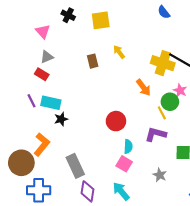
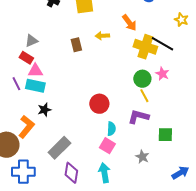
pink triangle: (43, 32) -> (35, 71), moved, turned -49
yellow arrow: (119, 52) -> (102, 36), turned -56
orange arrow: (143, 87) -> (129, 23), moved
green circle: (170, 102) -> (142, 79), moved
black star: (61, 119) -> (44, 110), moved
gray rectangle: (75, 166) -> (59, 148), turned 70
cyan arrow: (121, 191) -> (104, 173), turned 30

